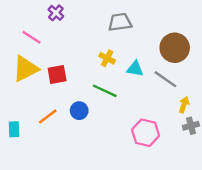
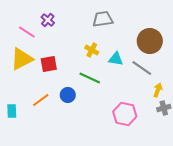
purple cross: (56, 13) -> (48, 20), moved

